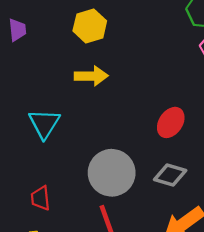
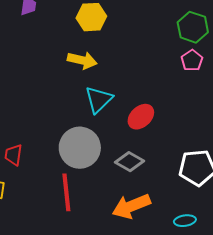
cyan triangle: (44, 124) -> (99, 100), moved

